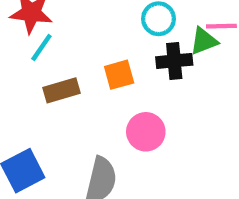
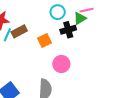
brown rectangle: (61, 90) -> (19, 31), moved

